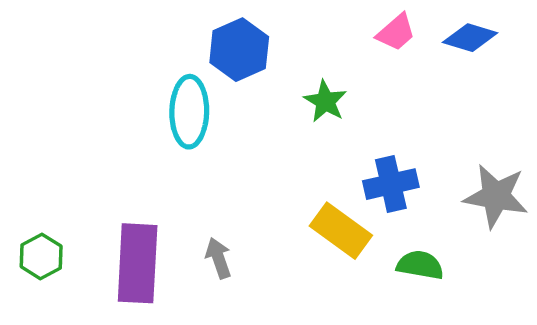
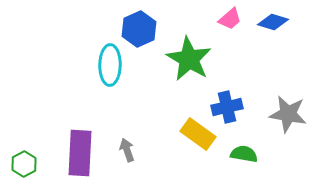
green star: (325, 101) -> (189, 59), size x1.8
green hexagon: (41, 256) -> (24, 164), moved

